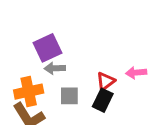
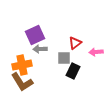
red triangle: (106, 81) -> (75, 43), moved
gray square: (69, 96) -> (64, 58), moved

